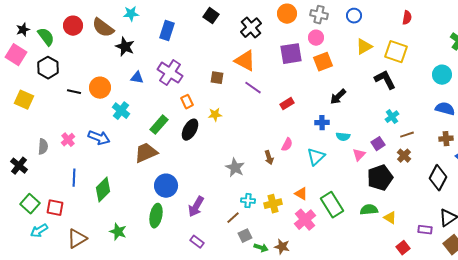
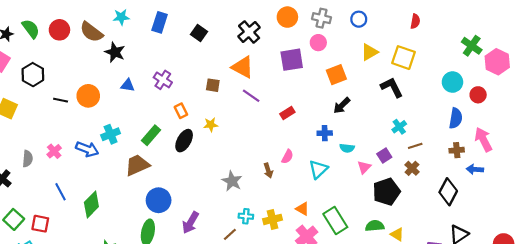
black square: (211, 16) -> (199, 33), moved
blue rectangle: (167, 31) -> (160, 22), moved
green semicircle: (46, 37) -> (31, 29), moved
orange square: (323, 62) -> (336, 75), moved
purple cross: (170, 73) -> (163, 80), size x0.7
blue semicircle: (445, 109) -> (456, 118), turned 84
cyan cross: (121, 111) -> (111, 134), moved, turned 30
blue line: (74, 178) -> (61, 192), turned -30

